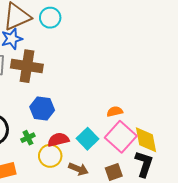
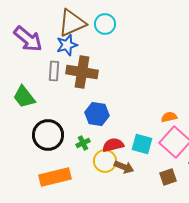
cyan square: (88, 139) -> (142, 144), turned -30
brown arrow: (78, 169) -> (124, 167), moved

